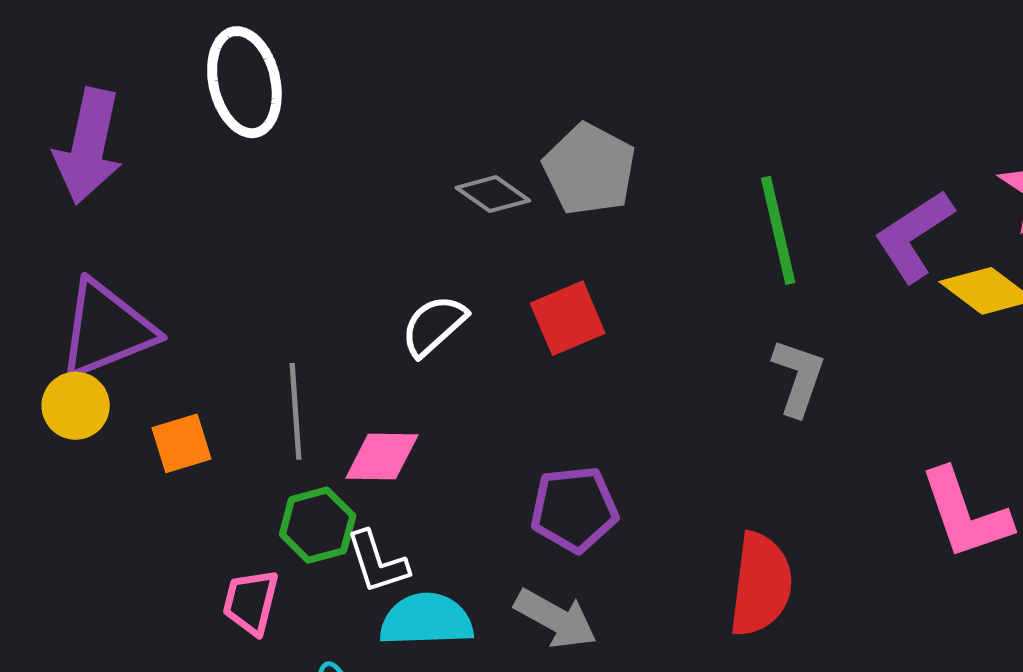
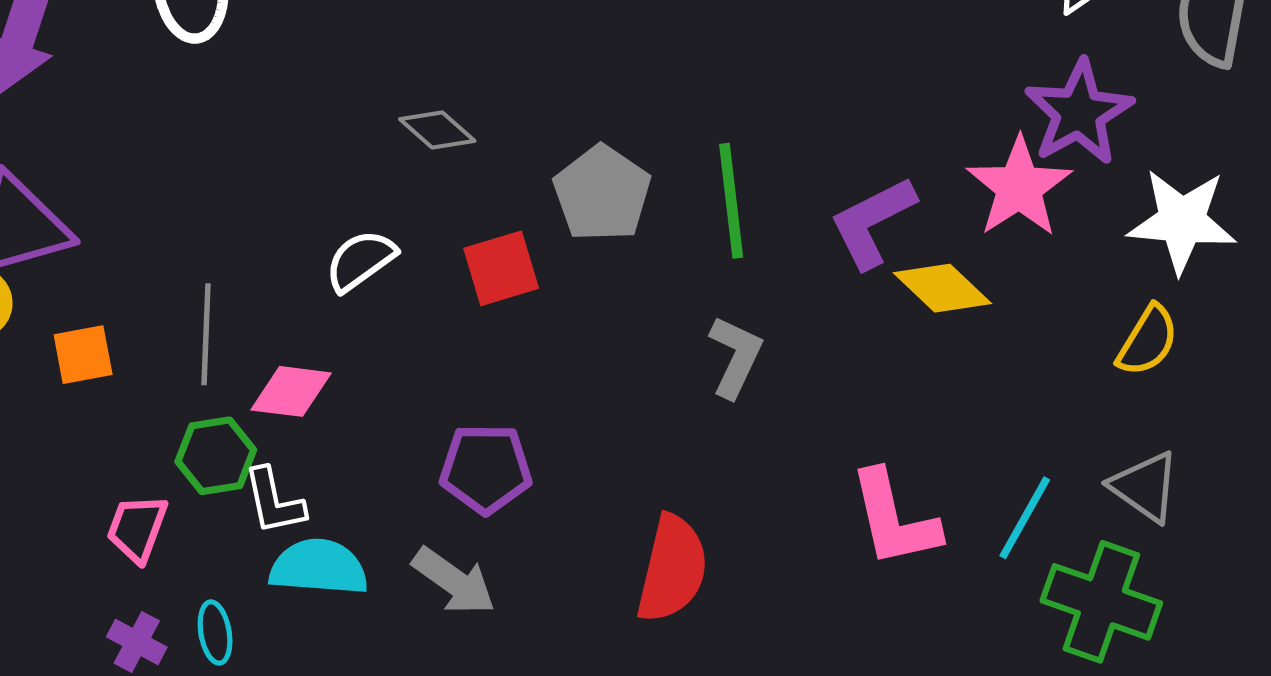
gray pentagon: (589, 169) -> (602, 193), moved

